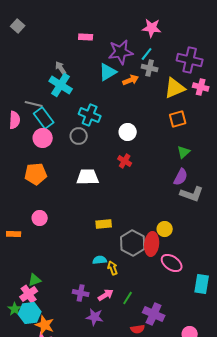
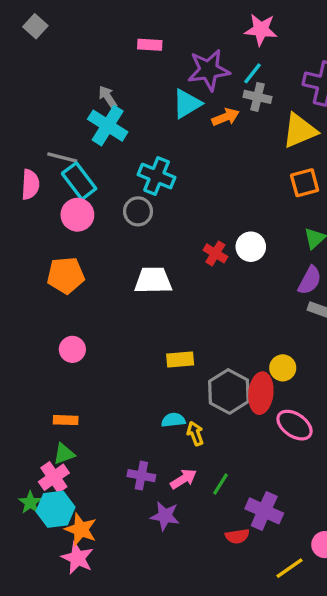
white circle: (128, 132) -> (251, 247), moved
orange rectangle: (14, 234) -> (66, 420), moved

